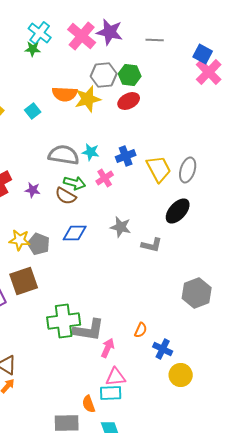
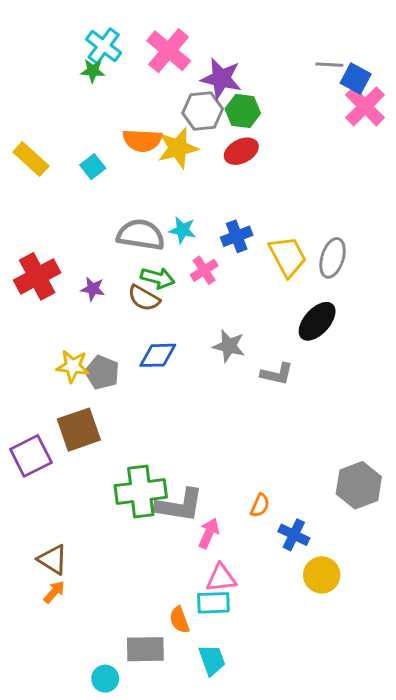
purple star: (110, 32) -> (221, 79), moved
gray line: (155, 40) -> (329, 65), moved
gray hexagon: (197, 293) -> (359, 485), moved

